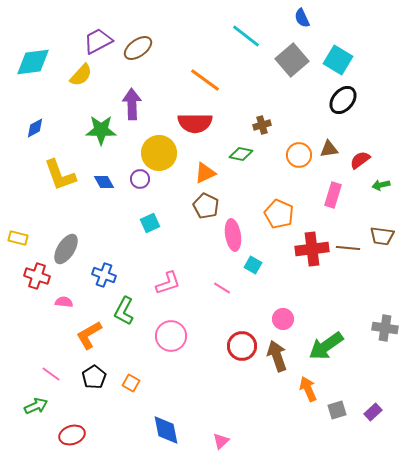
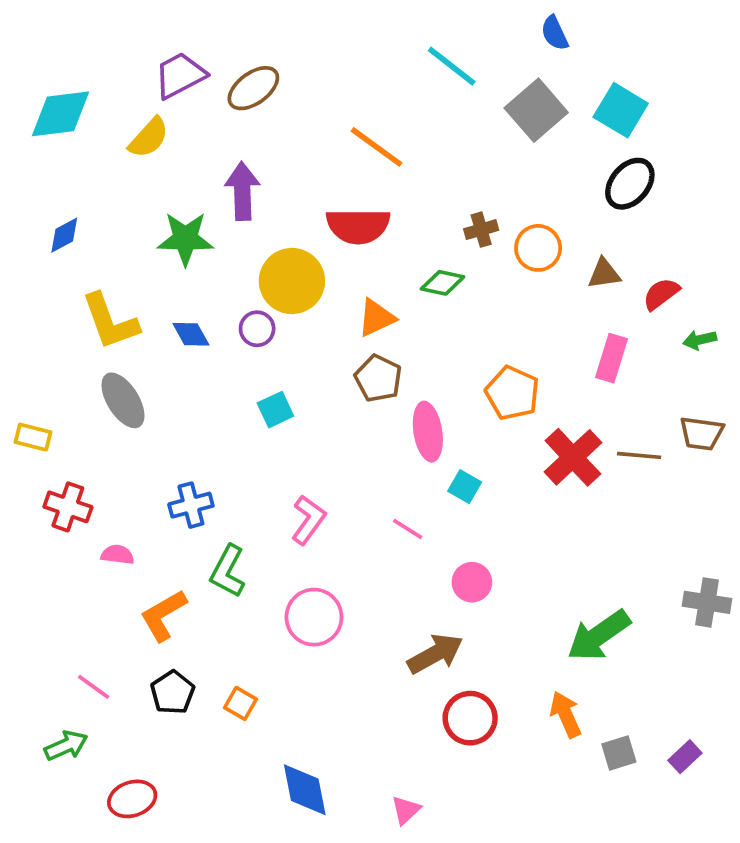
orange circle: (299, 155) -> (538, 248), moved
gray ellipse: (66, 249) -> (123, 400), moved, turned -64
red cross: (312, 249) -> (573, 457), turned -36
blue cross: (104, 275) -> (191, 505), turned -35
pink L-shape: (168, 283) -> (308, 520), turned -36
pink circle: (283, 319) -> (472, 582), moved
red circle: (242, 346) -> (470, 718), moved
brown arrow: (277, 356) -> (435, 654), moved, turned 80

